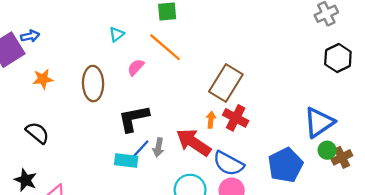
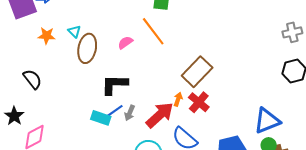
cyan triangle: (117, 34) -> (74, 31), moved, turned -48
red arrow: (194, 142) -> (160, 115), turned 92

